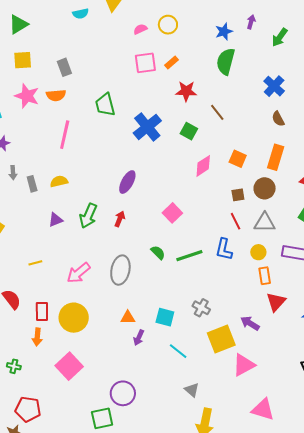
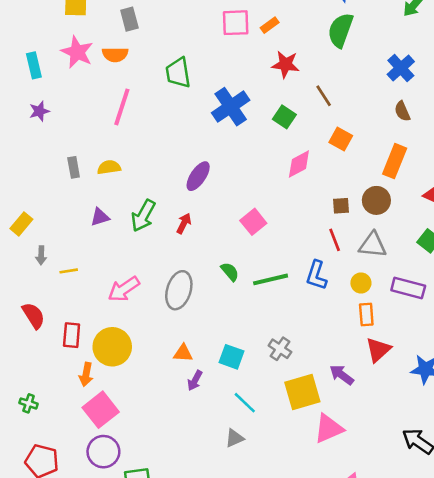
orange square: (238, 159) -> (341, 139), moved
gray arrow: (13, 173) -> (41, 255), moved
orange arrow: (37, 337) -> (86, 374), moved
gray triangle: (192, 390) -> (234, 438), moved, turned 49
purple circle: (123, 393) -> (103, 452), moved

